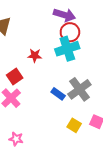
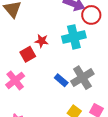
red circle: (70, 32) -> (91, 15), moved
red square: (15, 76) -> (28, 54), moved

